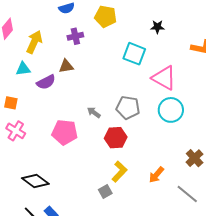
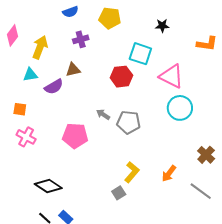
gray pentagon: (128, 108) -> (129, 122), moved
red hexagon: (116, 138) -> (121, 77), moved

